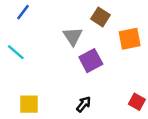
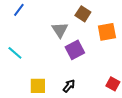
cyan line: (16, 52) -> (15, 53), moved
yellow square: (29, 104) -> (38, 86), moved

